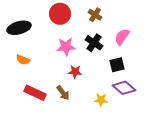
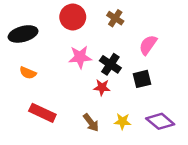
black cross: (94, 43) -> (110, 64), moved
red star: (75, 72) -> (102, 87), moved
purple diamond: (124, 88) -> (160, 121), moved
brown arrow: (63, 93) -> (91, 123), moved

